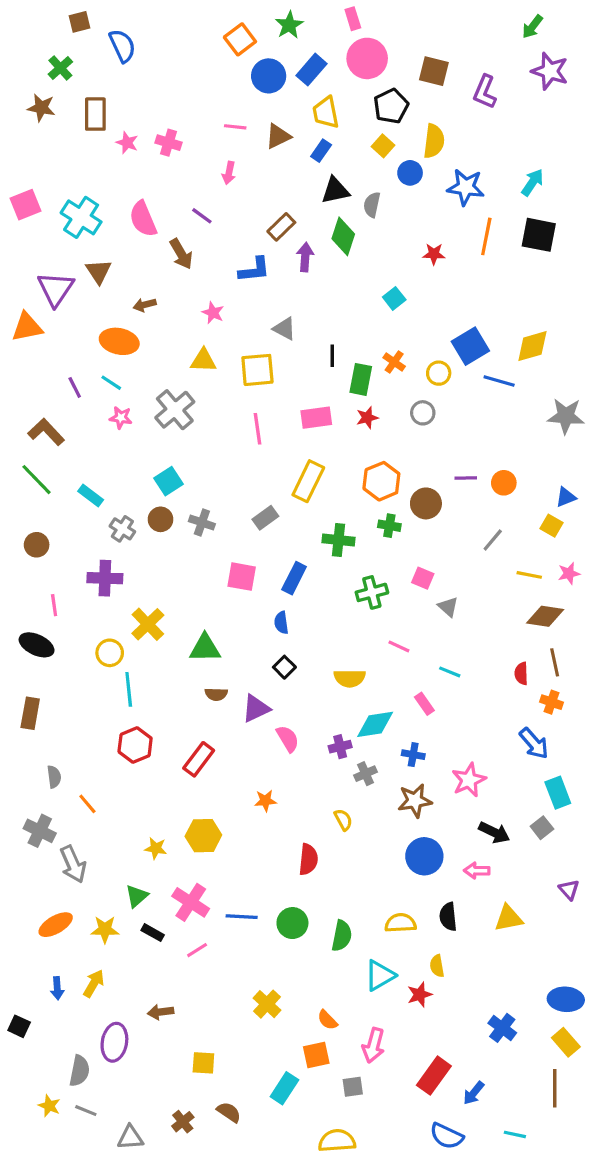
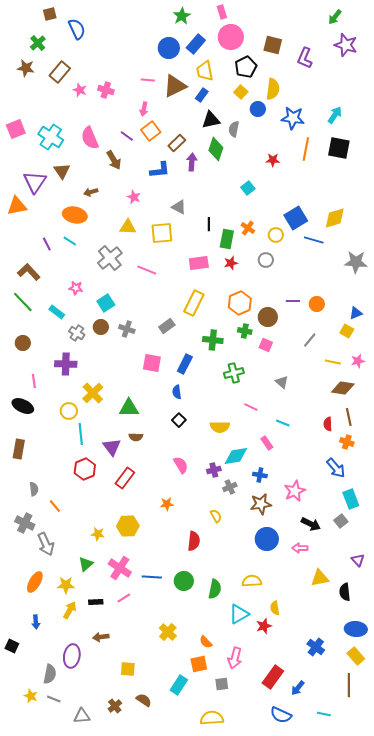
orange square: (240, 39) -> (151, 131), moved
brown rectangle: (95, 114) -> (60, 72), turned 40
brown triangle: (278, 136) -> (175, 86), size x1.4
pink star: (121, 418) -> (76, 288), moved
pink line: (257, 429) -> (147, 270), moved, turned -60
pink square: (423, 578) -> (266, 345), moved
purple triangle: (256, 708) -> (112, 447), moved, turned -42
black semicircle: (448, 917) -> (345, 592), moved
orange ellipse: (56, 925) -> (35, 582), turned -30
black rectangle: (153, 933) -> (96, 602), moved, turned -32
yellow arrow: (94, 983) -> (70, 610), moved

